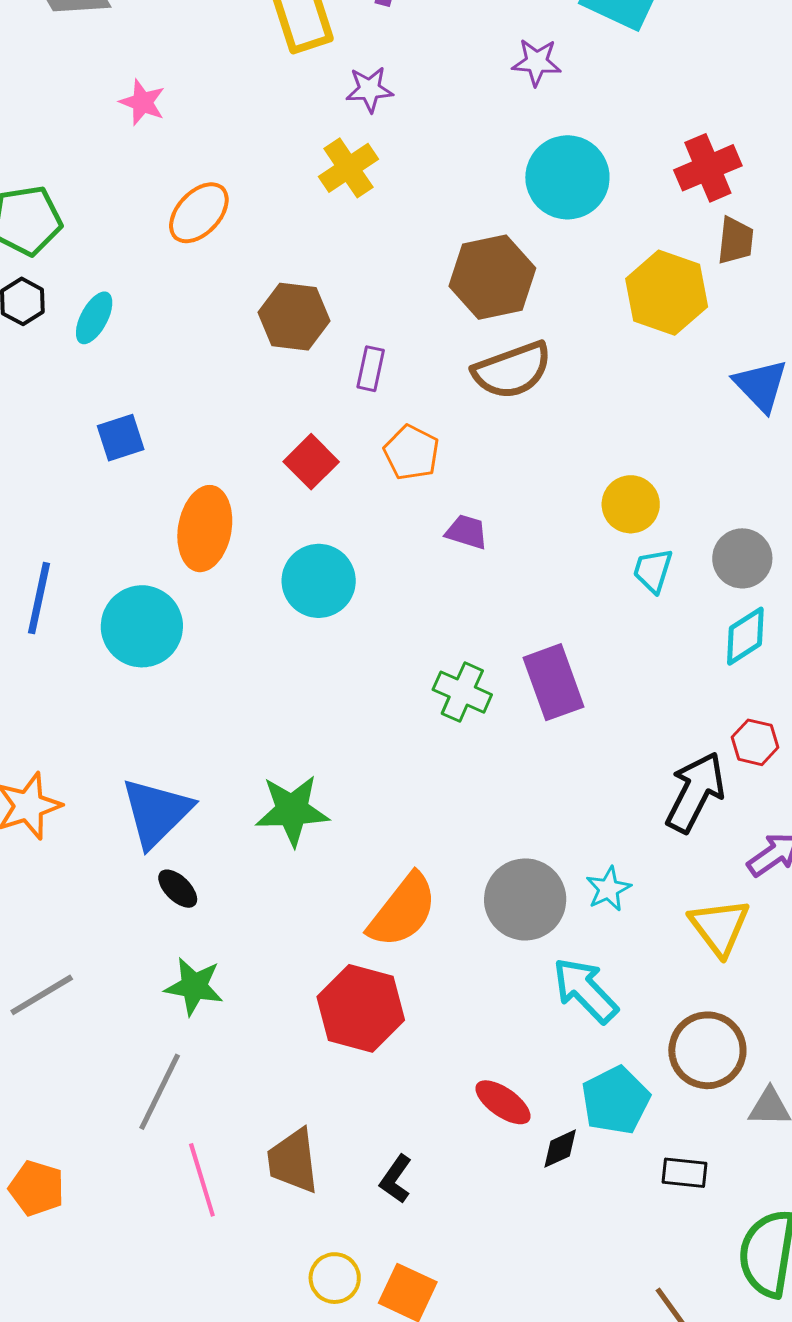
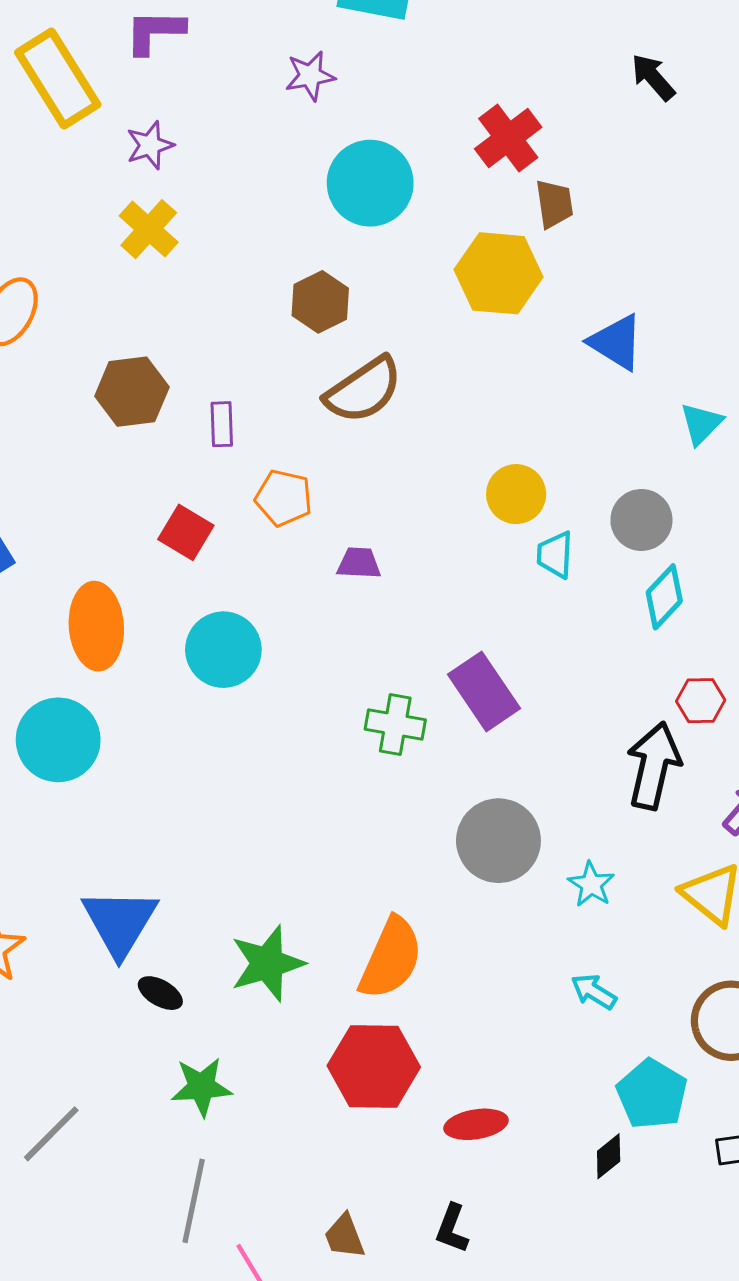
brown hexagon: (492, 277) -> (320, 302), size x0.7
green star: (292, 810) -> (267, 963), moved
gray circle: (525, 899) -> (498, 841), moved
cyan arrow: (585, 990) -> (594, 992), size x0.6
red ellipse: (503, 1102) -> (476, 1124), moved, turned -30
brown trapezoid: (293, 1161) -> (345, 1236), size x0.7

